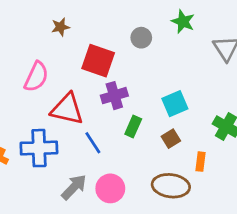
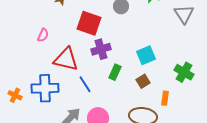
pink semicircle: (36, 77) -> (43, 35), size x0.6

